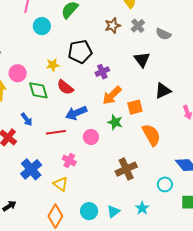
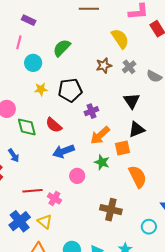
yellow star: (53, 65) -> (41, 89), moved
black triangle: (163, 91) -> (137, 129), moved
red line: (56, 132) -> (32, 191), moved
blue cross: (31, 169) -> (20, 221), moved
brown cross: (126, 169) -> (111, 210), turned 35

